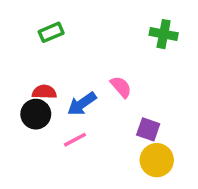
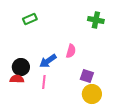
pink semicircle: (121, 87) -> (71, 51), turned 56
red semicircle: (44, 92) -> (17, 79), moved
pink line: (75, 140) -> (44, 82), turned -56

